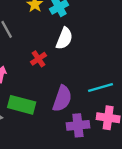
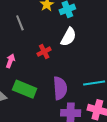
purple semicircle: (62, 99) -> (60, 88), turned -30

